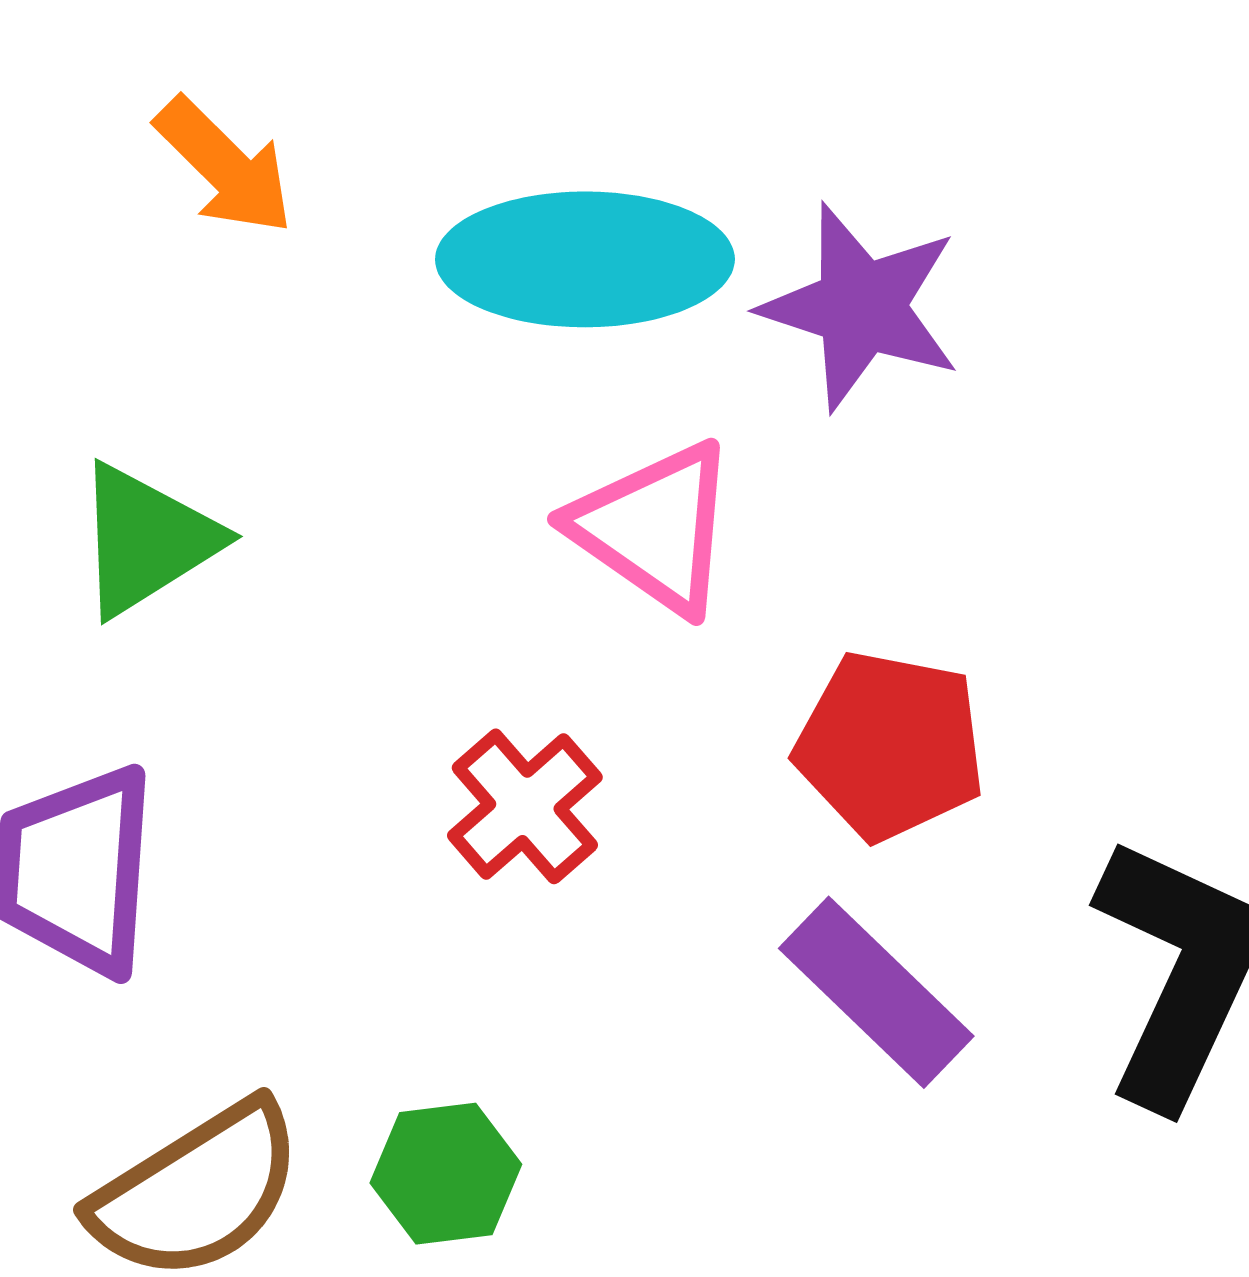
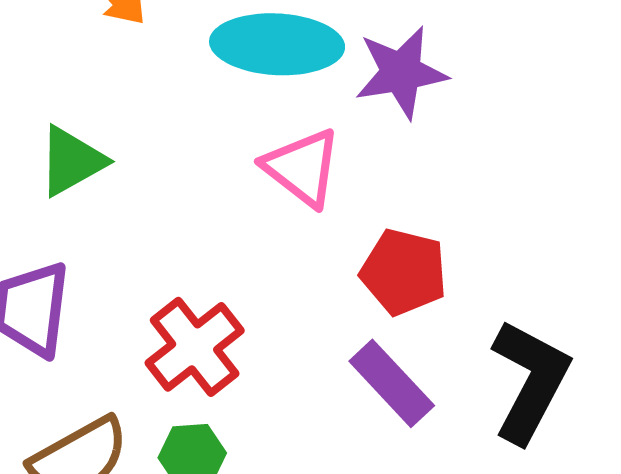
purple star: (861, 307) -> (401, 72), turned -30
red cross: (525, 806) -> (195, 347), moved, size x1.4

